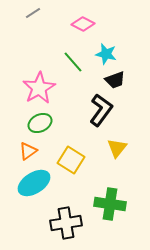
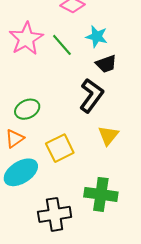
pink star: (39, 88) -> (26, 39), moved
yellow square: (71, 160) -> (60, 148), turned 32

